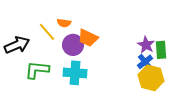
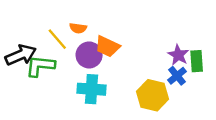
green L-shape: (37, 70) -> (40, 66), moved
yellow hexagon: (151, 78) -> (153, 95), moved

